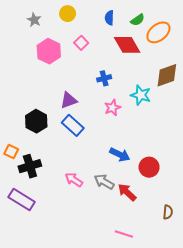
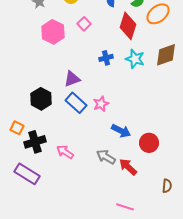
red diamond: (127, 45) -> (128, 26), turned 48
cyan star: (141, 95) -> (135, 59), moved
pink star: (112, 108) -> (101, 104), moved
pink arrow: (74, 180) -> (65, 152), moved

